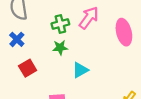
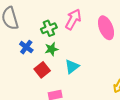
blue cross: (17, 39) -> (26, 47), moved
red square: (28, 68) -> (42, 70), moved

